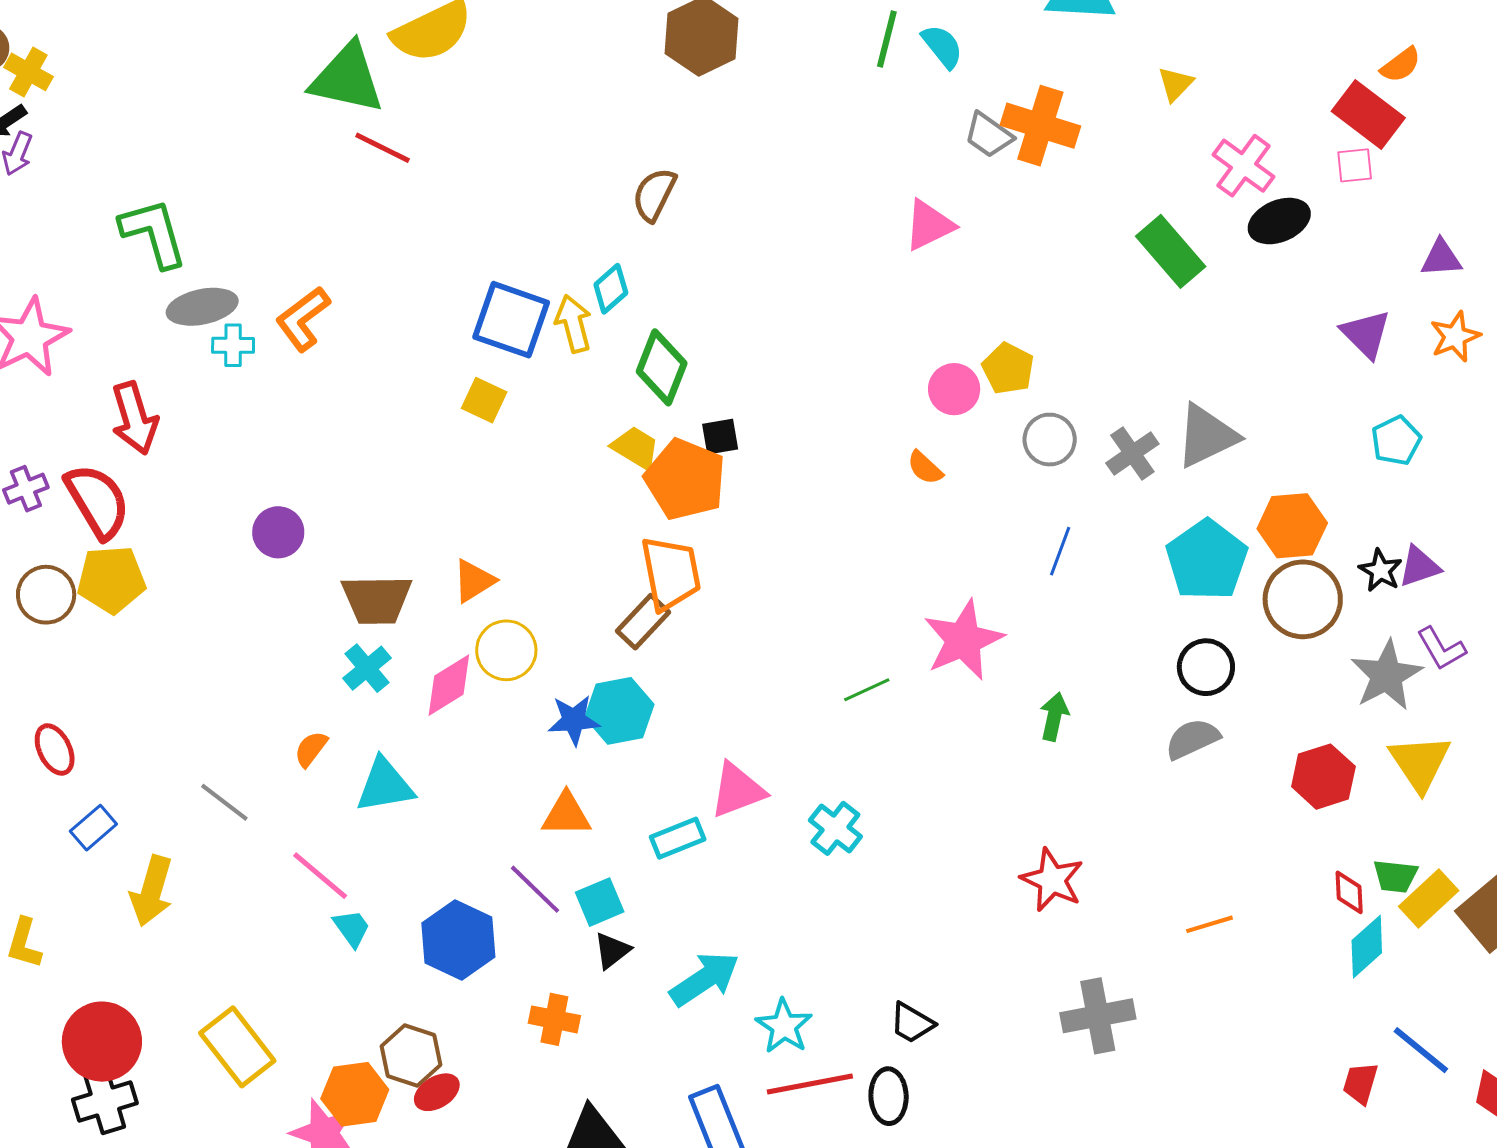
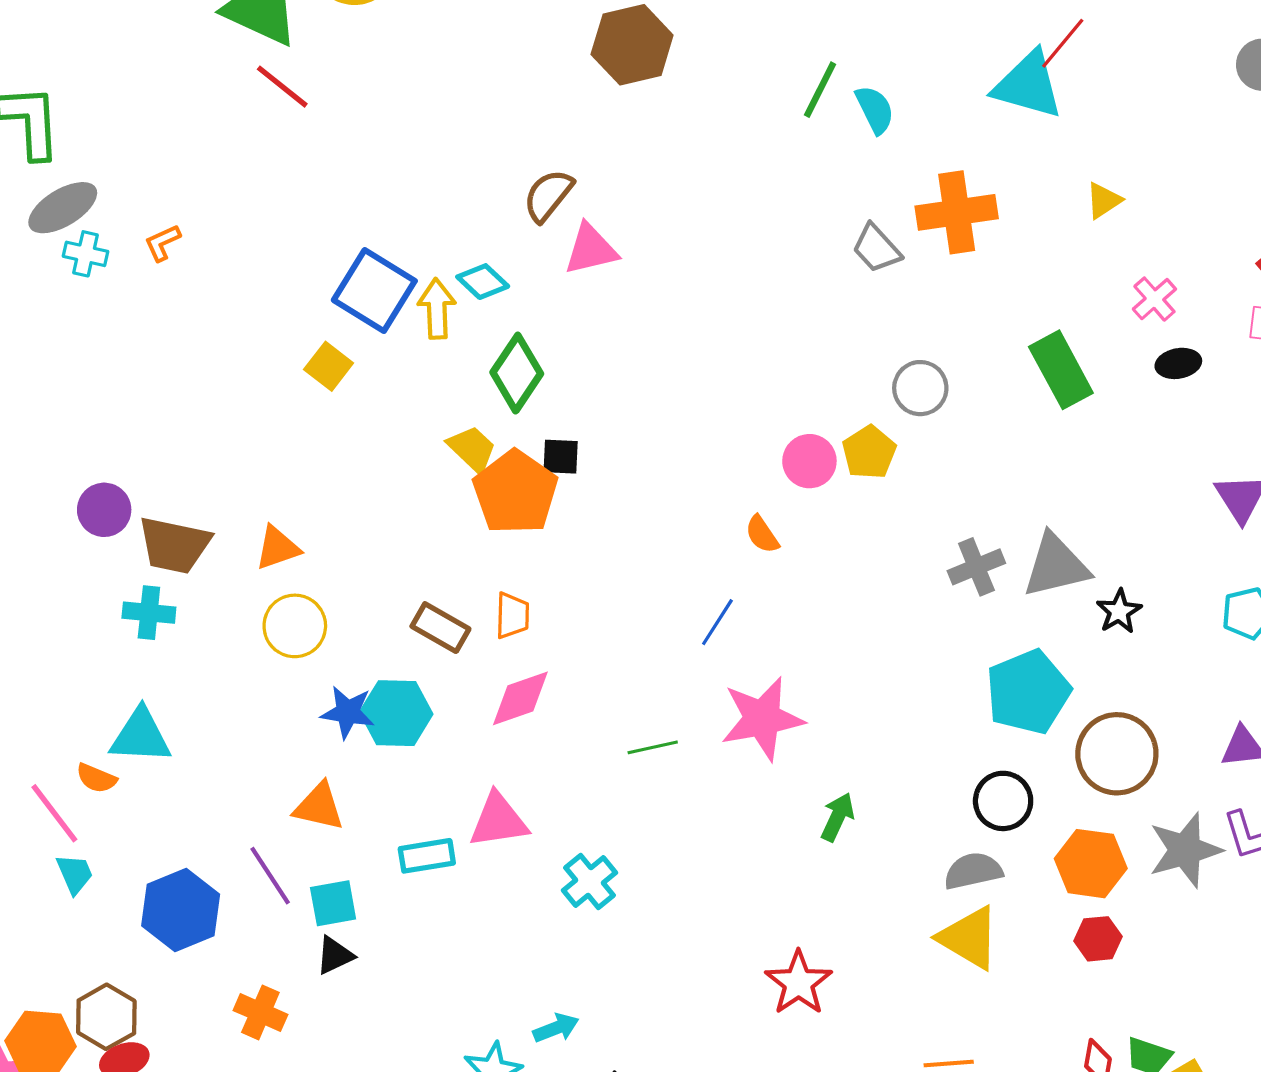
orange cross: (1040, 126) -> (957, 212), turned -38
gray trapezoid: (989, 135) -> (876, 248), moved
pink cross: (1243, 166) -> (1154, 299), size x0.7
black ellipse: (1279, 221) -> (1178, 363), size x0.7
pink triangle: (929, 225) -> (591, 249), moved
cyan diamond: (611, 289) -> (483, 282), turned 72
gray ellipse: (202, 307) -> (63, 208), turned -32
orange L-shape: (303, 319) -> (163, 243), size x0.6
gray circle: (1050, 440) -> (920, 388), moved
orange hexagon: (1292, 526) -> (1091, 864), moved
purple circle: (278, 532) -> (104, 510), moved
blue line: (1060, 551) -> (717, 622), moved
black star: (1380, 571) -> (1119, 611), moved
orange trapezoid: (671, 573) -> (512, 616), moved, size x0.6
brown rectangle: (643, 622) -> (440, 628), turned 64
cyan cross: (367, 668) -> (149, 613), turned 33
pink diamond: (449, 685) -> (520, 698), moved
orange semicircle: (311, 749) -> (96, 778), moved, turned -117
yellow triangle: (1420, 763) -> (969, 938), moved, turned -38
red hexagon: (1323, 777) -> (1098, 939), size x0.7
cyan arrow: (705, 979) -> (556, 1028), moved, size x0.6

